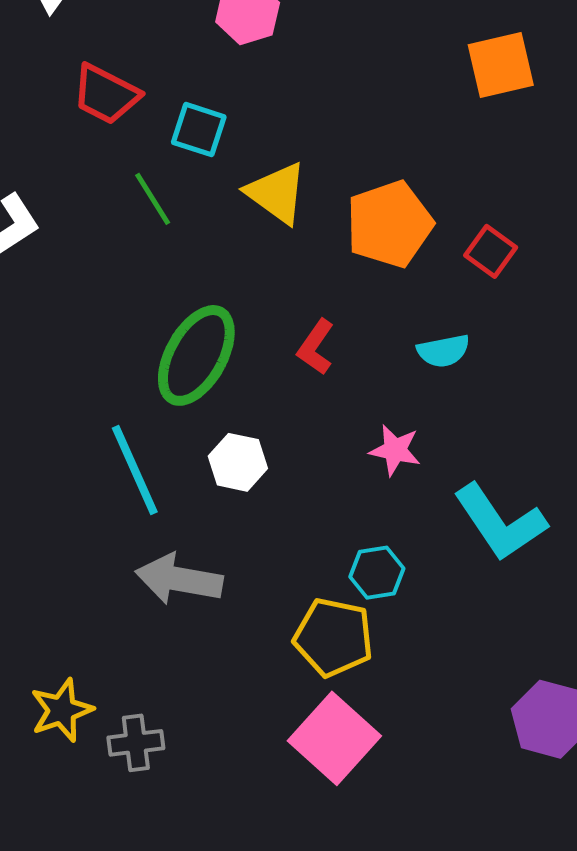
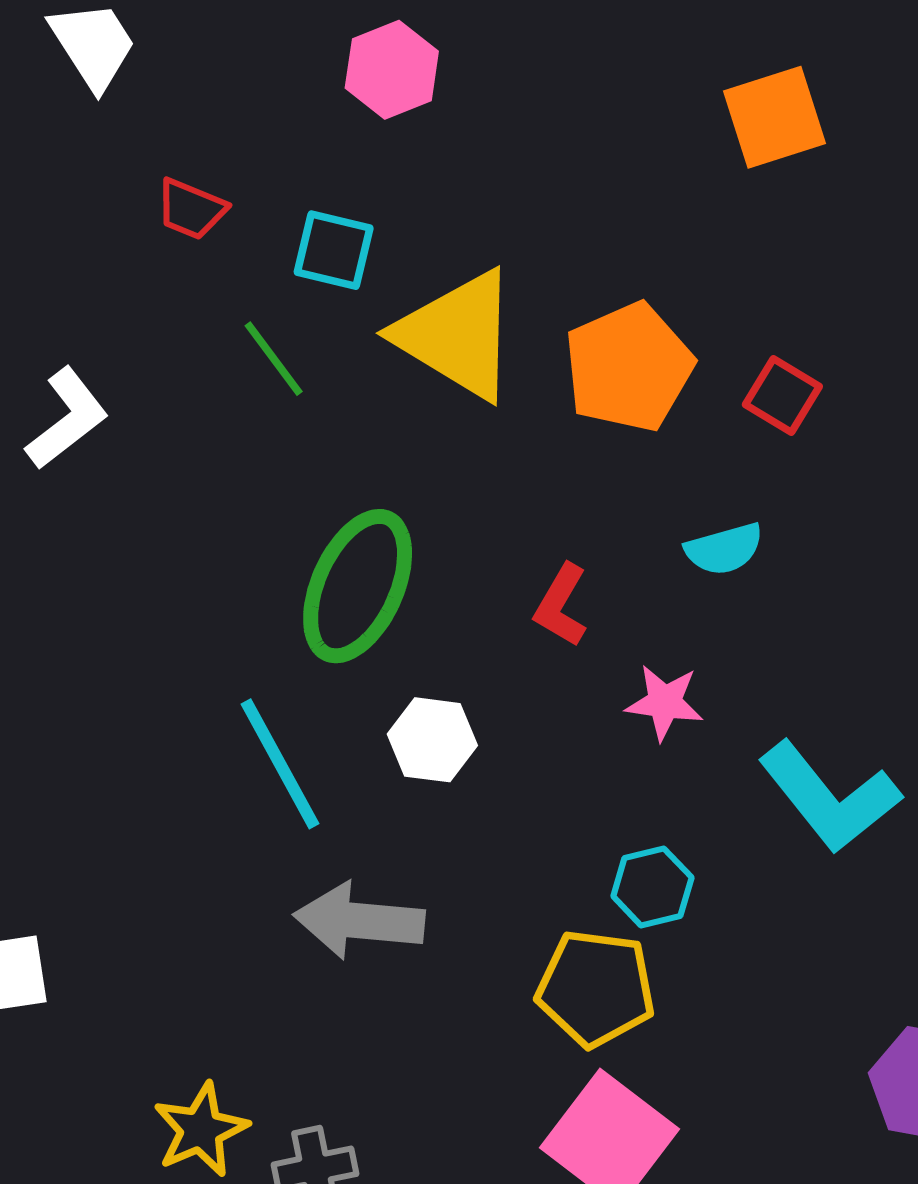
red trapezoid: (106, 94) -> (191, 209), size x0.7
yellow triangle: (277, 193) -> (457, 335), size x1.4
red L-shape: (316, 347) -> (561, 605), moved

